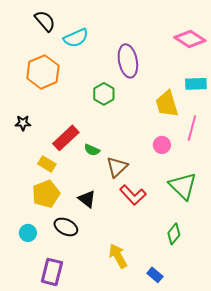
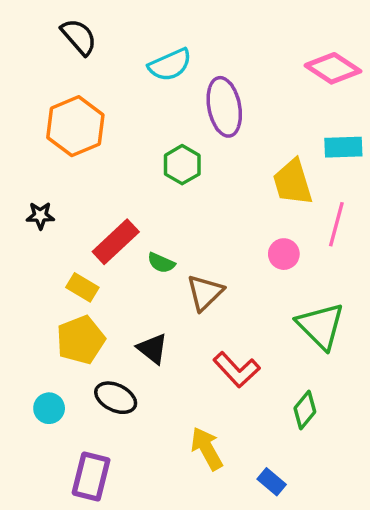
cyan semicircle: (76, 38) -> (170, 65), moved
red L-shape: (133, 195) -> (237, 370), moved

